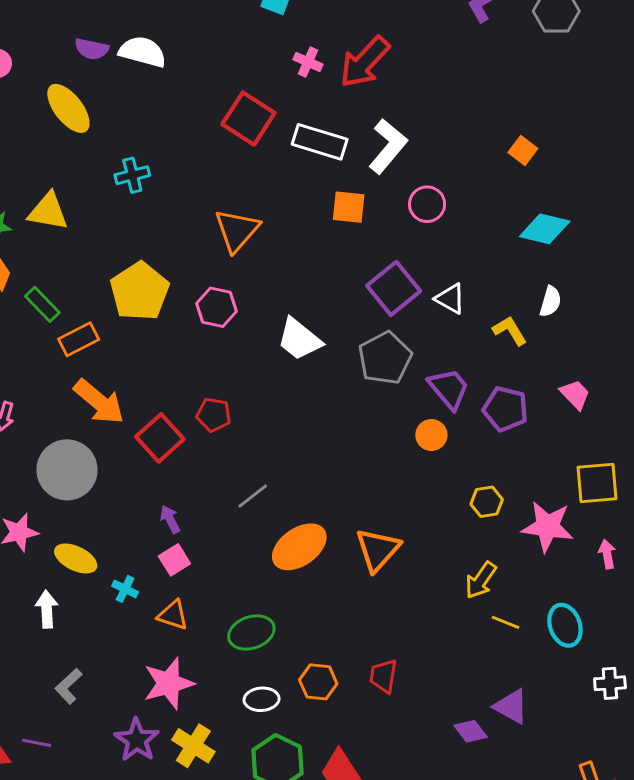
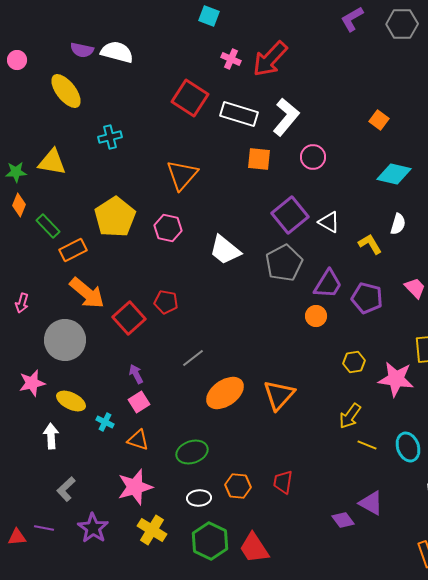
purple trapezoid: (449, 389) -> (328, 284), turned 72
purple star: (137, 740) -> (93, 528), moved

